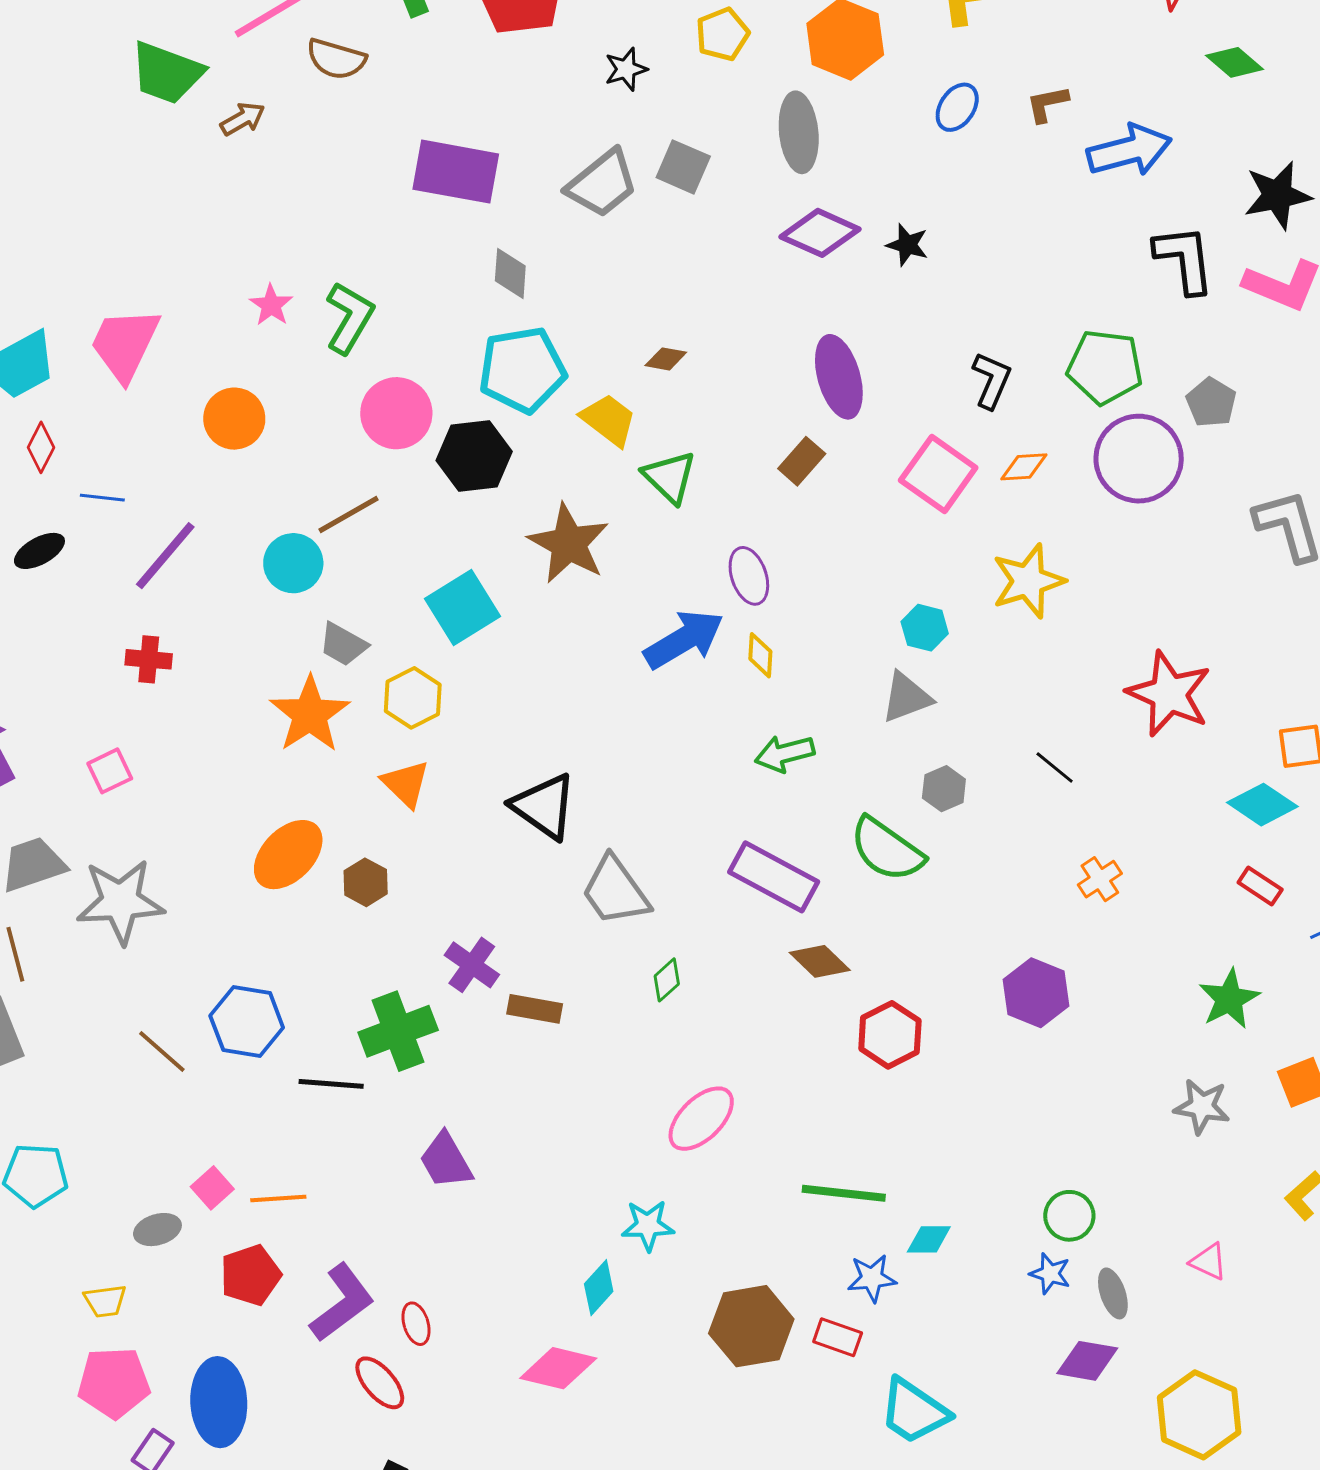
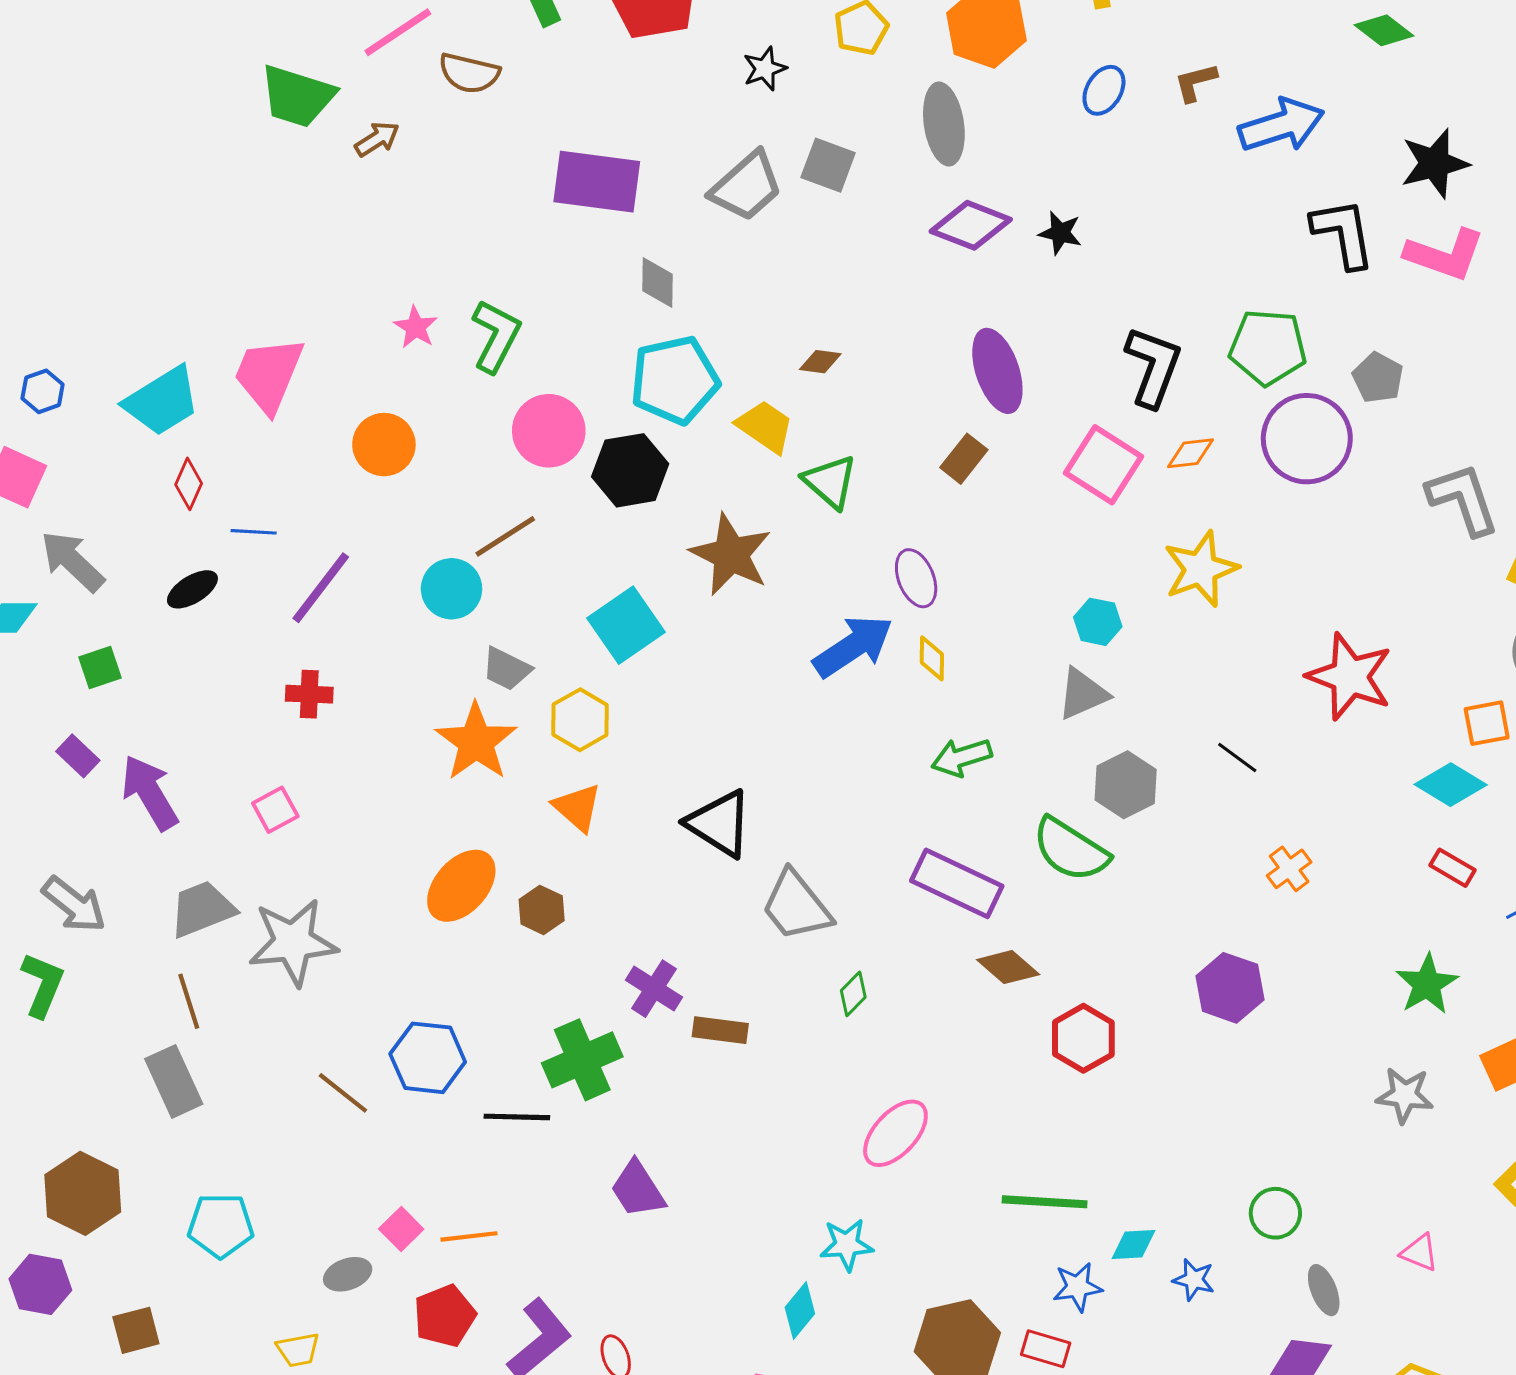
black L-shape: (992, 380) -> (1153, 367), size x1.4
gray hexagon: (944, 789) -> (1126, 785), size x1.4
blue star: (1050, 1274) -> (1194, 1280), moved

